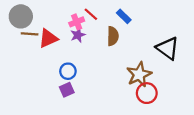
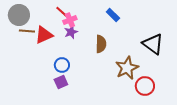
red line: (91, 14) -> (62, 12), moved
brown semicircle: (113, 36) -> (101, 44), moved
red circle: (147, 93) -> (145, 86), moved

